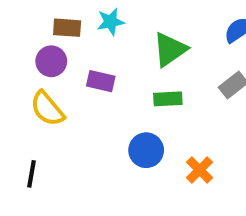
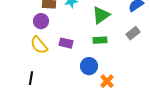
purple rectangle: (101, 81) -> (66, 43), moved
orange cross: (200, 170) -> (107, 81), moved

